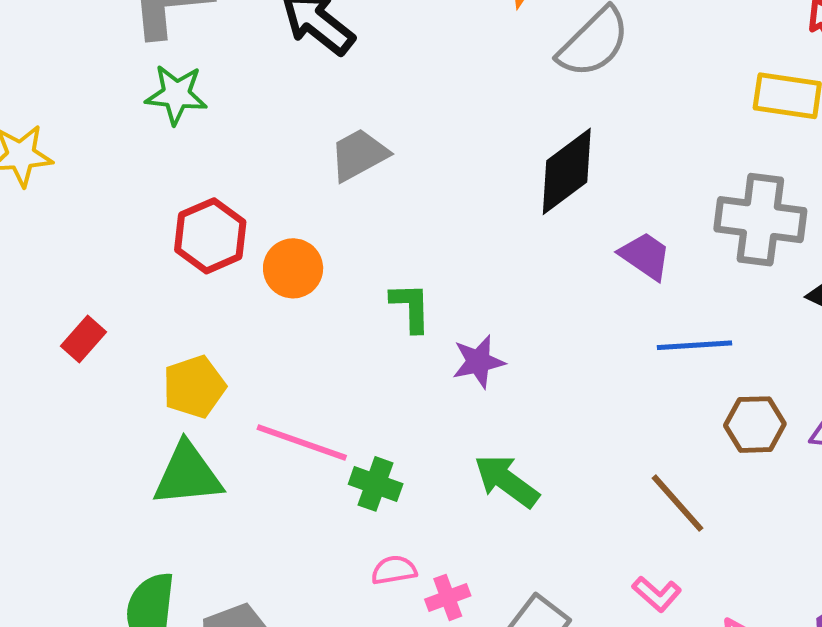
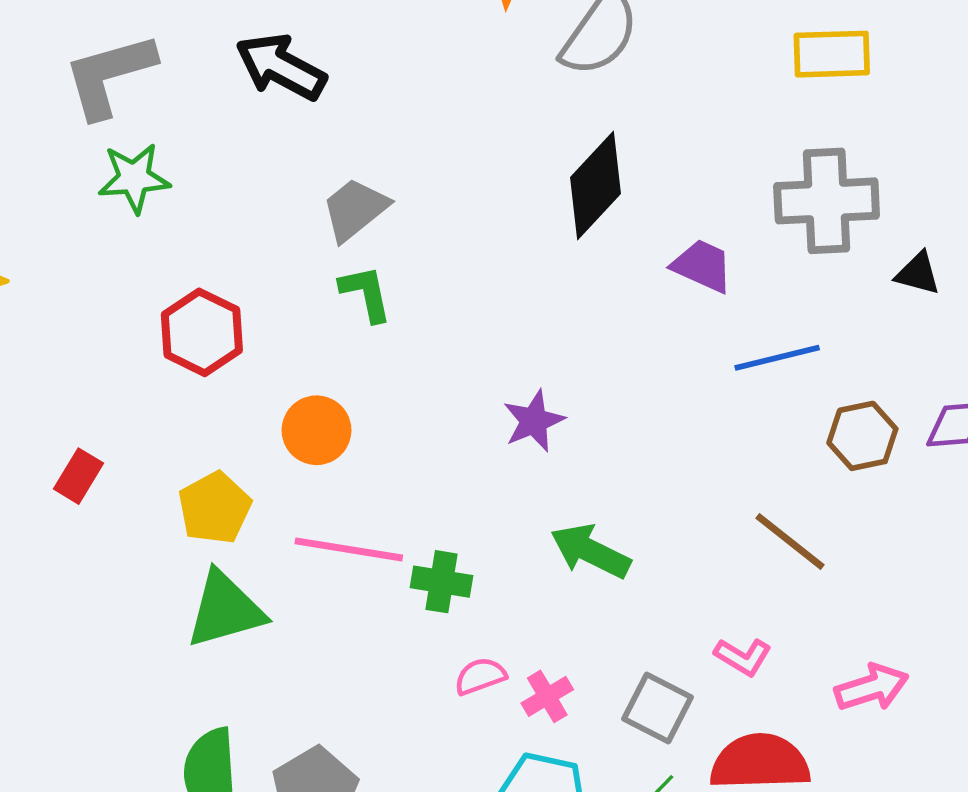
orange circle: (293, 268) -> (316, 430), moved
green L-shape: (411, 307) -> (366, 293), moved
pink L-shape: (657, 594) -> (743, 657), moved

